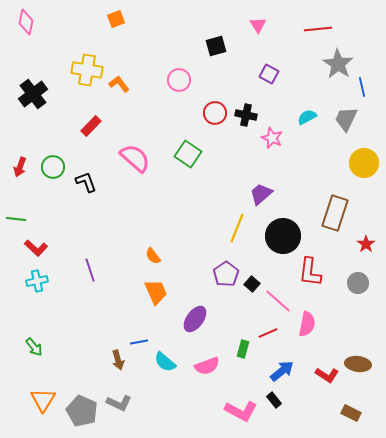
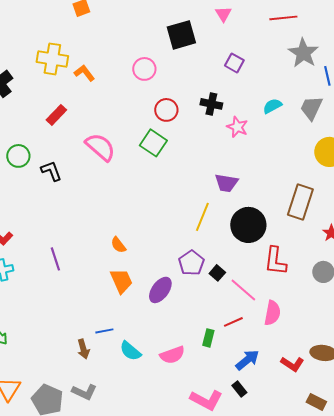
black square: (216, 46) -> (181, 35), size x1.4
red circle: (215, 113) -> (166, 110), moved
purple trapezoid: (261, 194) -> (226, 183), turned -130
purple ellipse: (195, 319) -> (160, 290), moved

